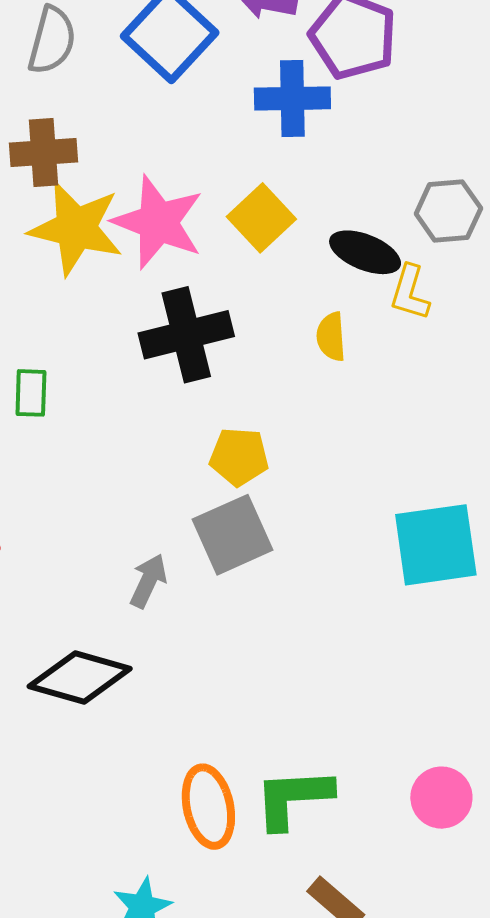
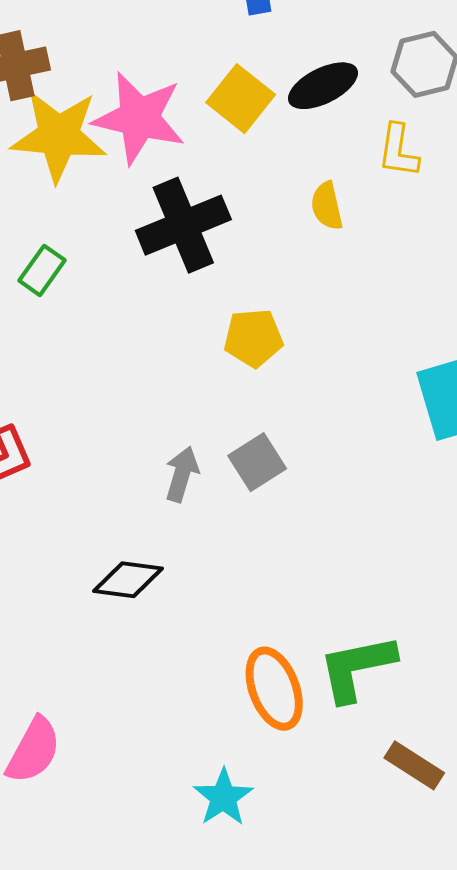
black ellipse: (365, 252) -> (323, 86), moved, turned -40
green rectangle: (31, 393) -> (42, 270), moved, turned 42
gray square: (233, 535) -> (257, 462), moved, size x0.7
black diamond: (80, 678) -> (128, 580), size x0.7

